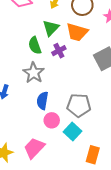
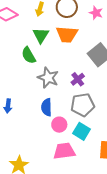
purple cross: (59, 51) -> (78, 79), moved
gray star: (34, 73) -> (48, 78), moved
pink trapezoid: (34, 148) -> (64, 151), moved, turned 50

